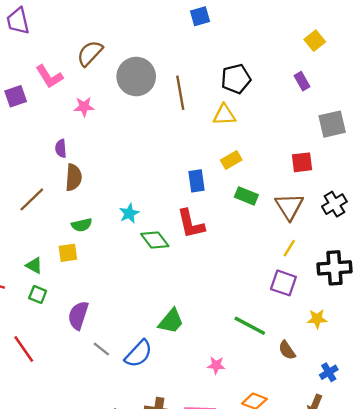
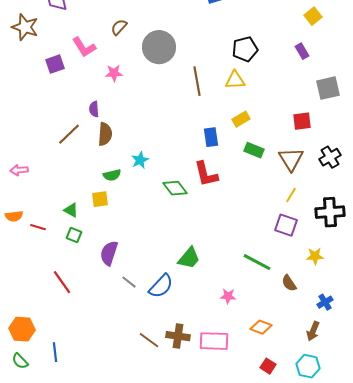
brown semicircle: (90, 53) -> (119, 27), size x0.7
brown line: (180, 93) -> (197, 81), moved
brown line: (32, 199) -> (69, 134), moved
cyan star: (129, 213) -> (140, 160), moved

